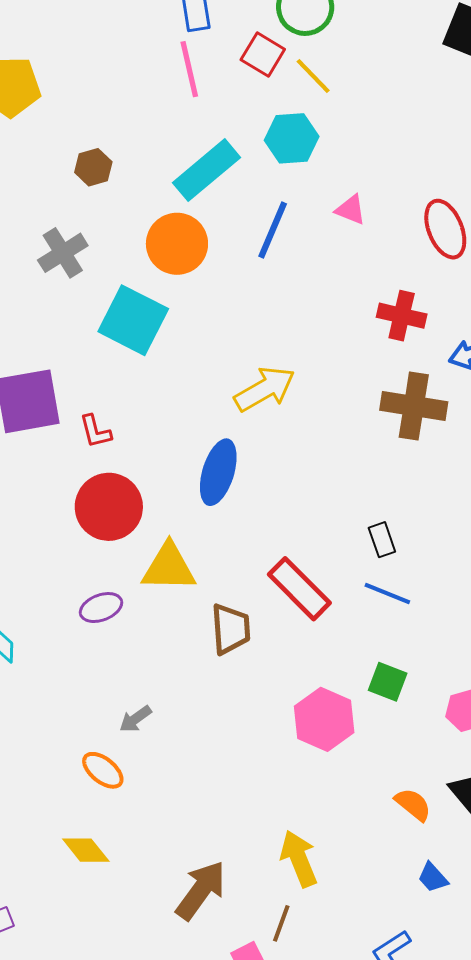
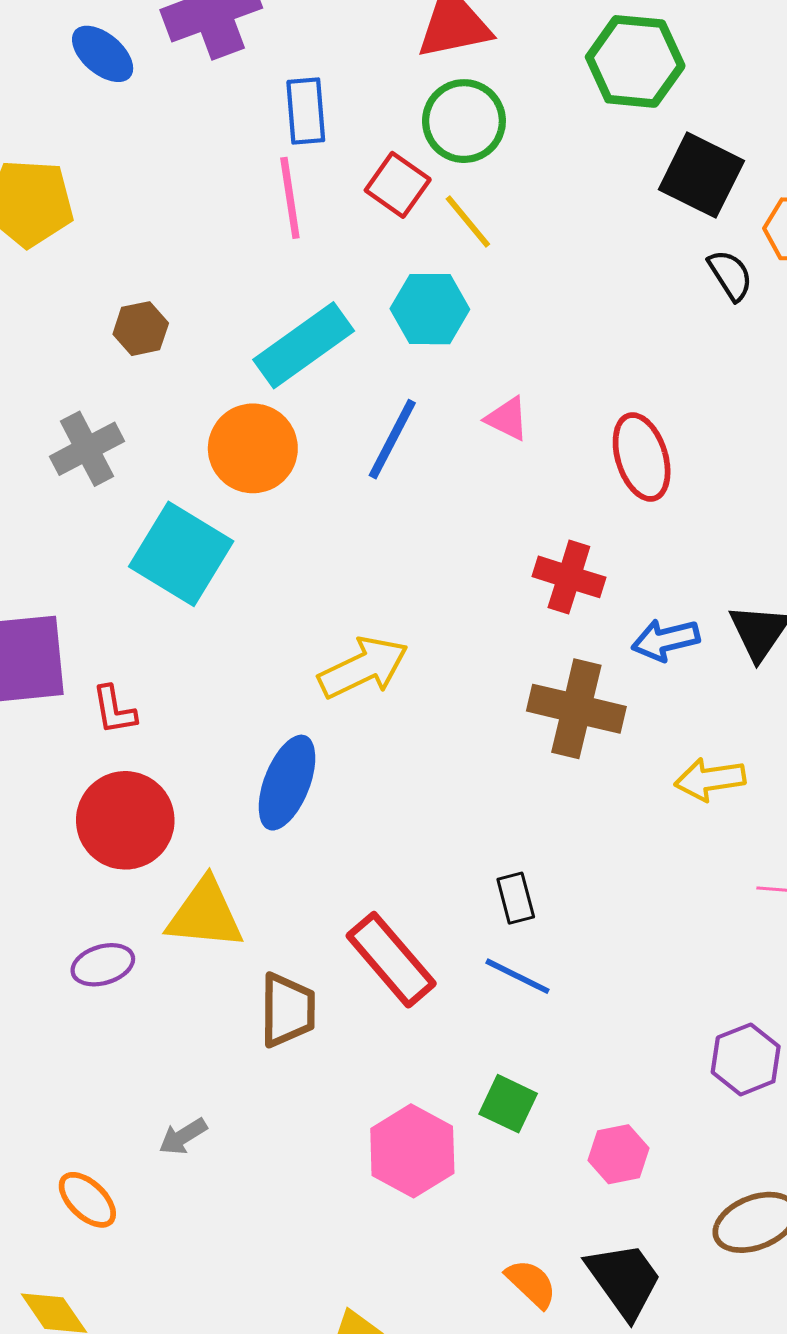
gray arrow: (135, 719) -> (183, 1136), moved

